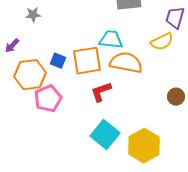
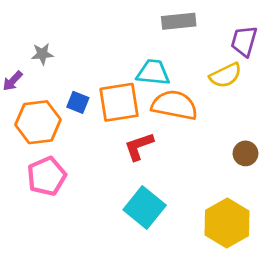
gray star: (33, 15) -> (42, 54), moved
pink pentagon: (48, 99) -> (47, 176), moved
yellow hexagon: (144, 146) -> (227, 223), moved

